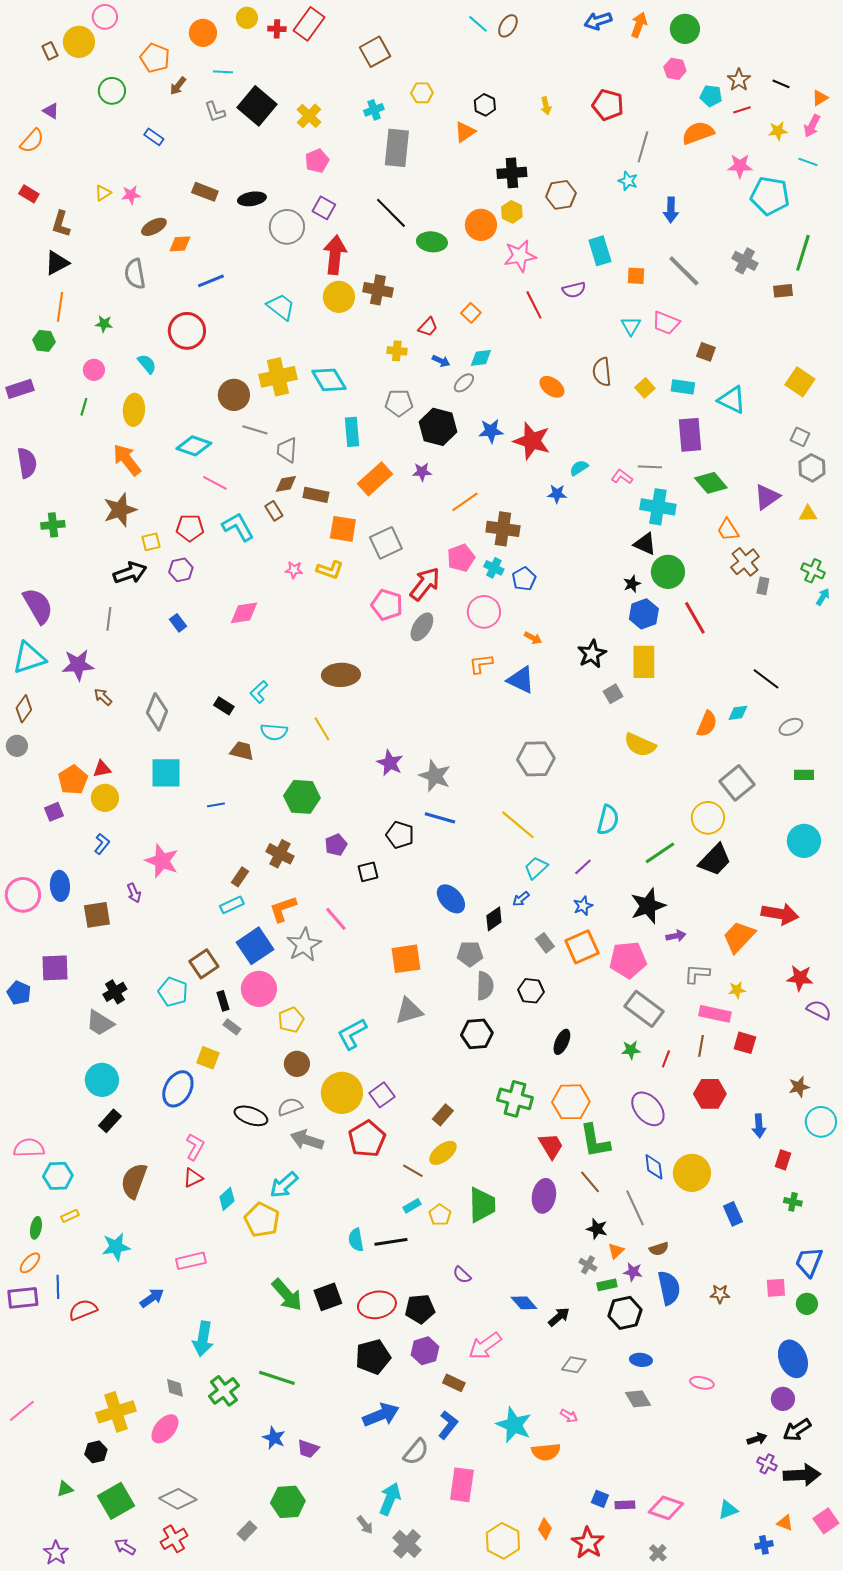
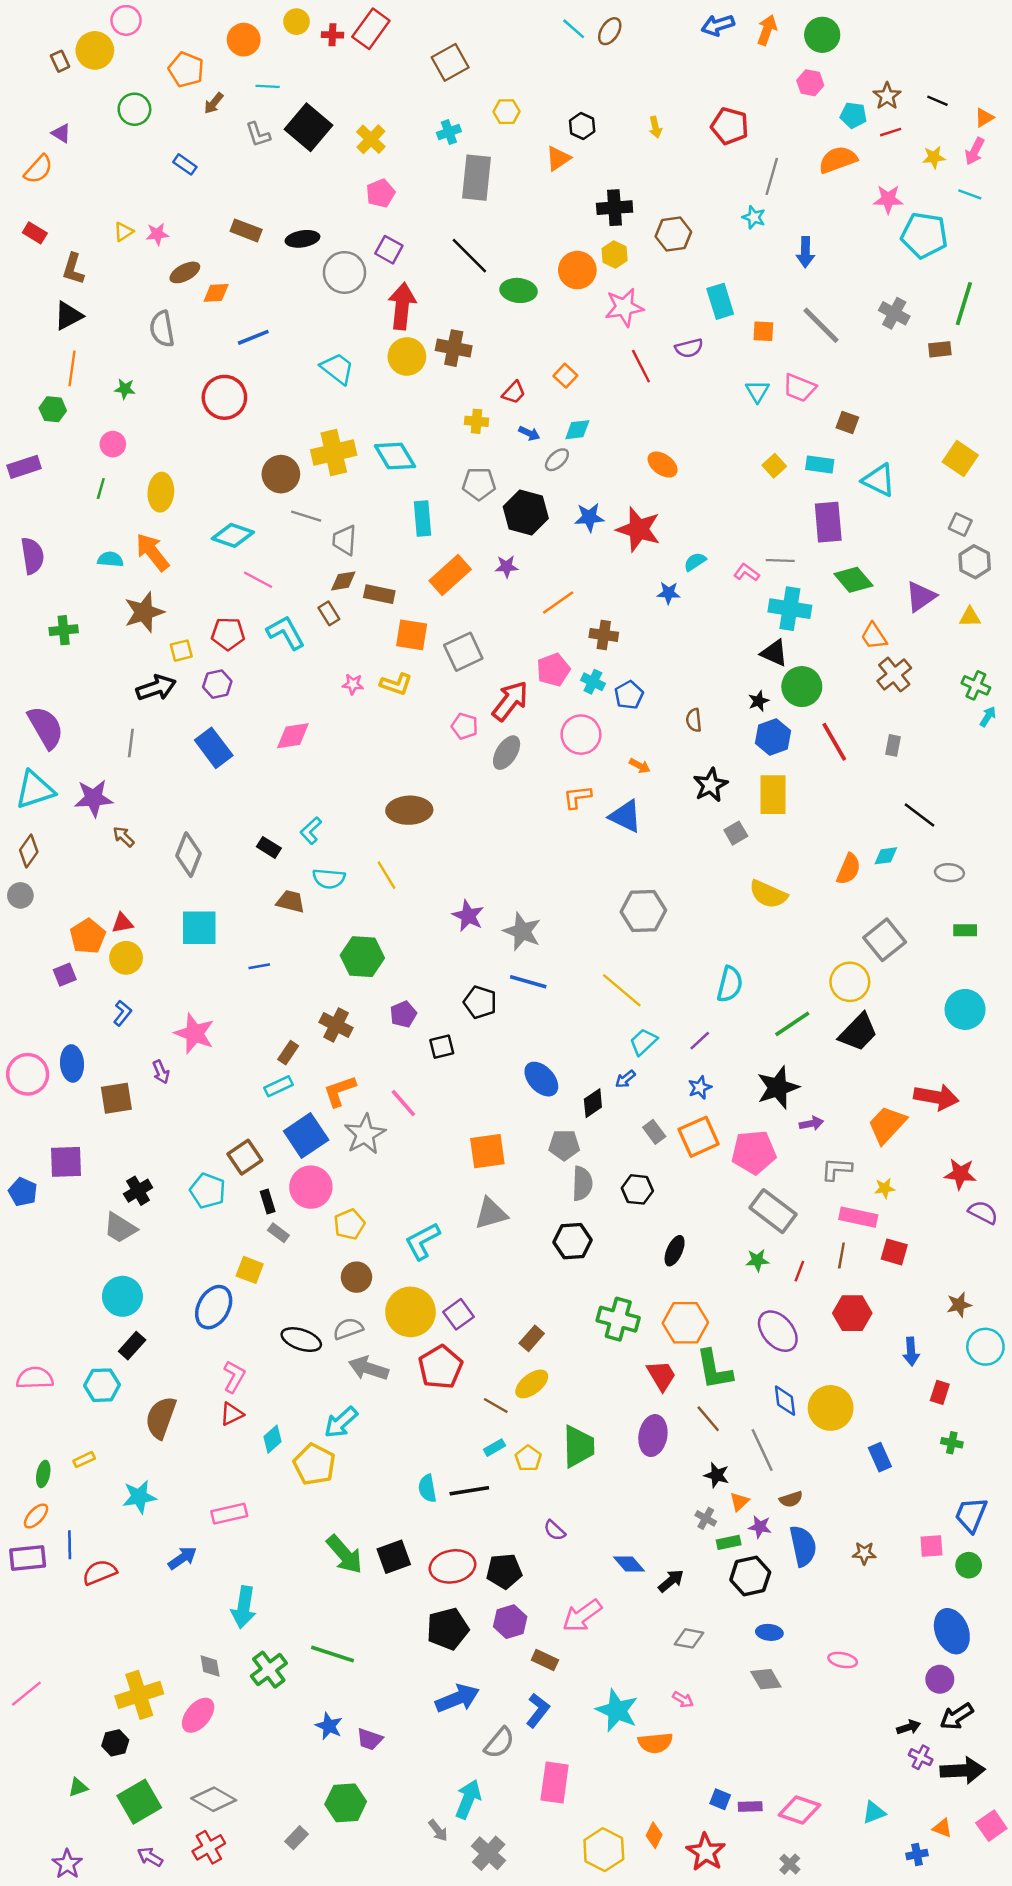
cyan semicircle: (147, 364) -> (110, 559), moved, turned -45
brown semicircle: (602, 372) -> (694, 720), moved, size x0.7
brown cross: (503, 529) -> (604, 635), size x0.7
gray rectangle: (763, 586) -> (893, 745), moved
pink pentagon: (387, 605) -> (465, 726), size x0.7
blue rectangle: (178, 623) -> (214, 748), size x1.8
gray ellipse: (791, 727) -> (949, 873), turned 30
cyan hexagon: (58, 1176) -> (102, 1385), moved

